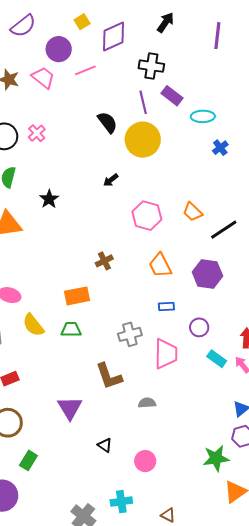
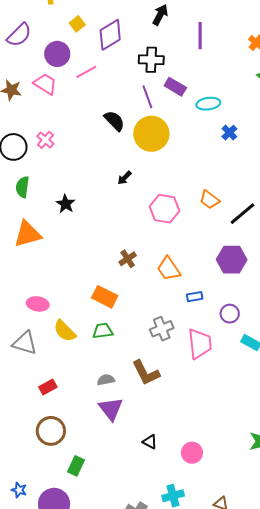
purple line: (217, 36) -> (200, 36), moved
orange trapezoid: (160, 265) -> (169, 269), moved
orange rectangle: (77, 296) -> (105, 297), turned 45
gray semicircle: (147, 403) -> (106, 380), moved

